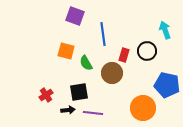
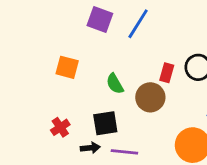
blue line: (103, 34) -> (138, 24), moved, turned 40
orange square: (66, 51) -> (67, 67), moved

